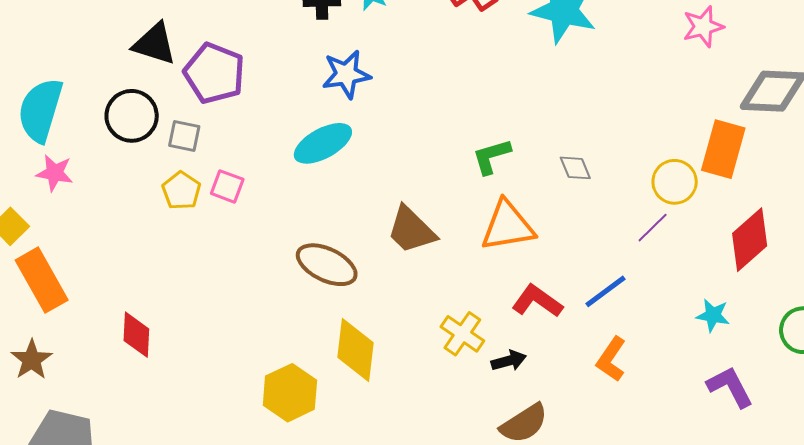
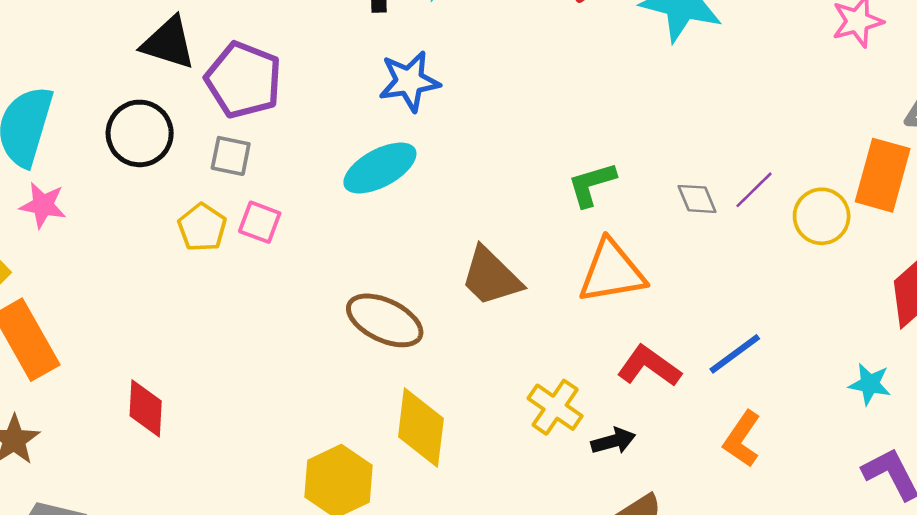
gray square: (184, 136) -> (231, 156), moved
purple line: (653, 228) -> (754, 190), moved

